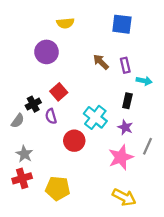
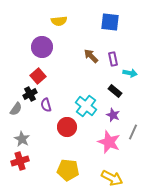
red square: (59, 92) -> (38, 76), moved
black rectangle: (127, 101) -> (115, 91), turned -64
pink star: (121, 157) -> (109, 142), turned -30
yellow pentagon: (58, 188) -> (68, 170), moved

